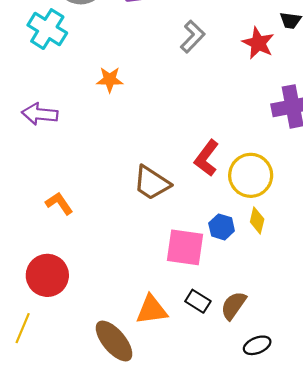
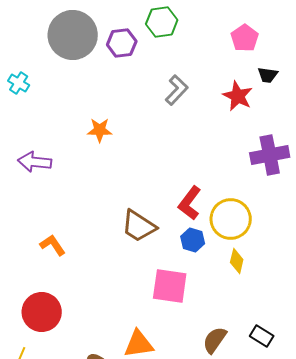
cyan cross: (47, 29) -> (19, 83), moved, size x0.6
blue hexagon: (222, 227) -> (193, 240), moved
black rectangle: (198, 301) -> (262, 336), moved

